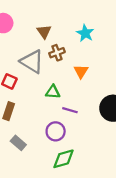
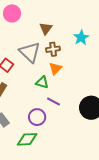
orange triangle: (81, 71) -> (55, 68), moved
green diamond: (64, 159) -> (27, 139), moved

